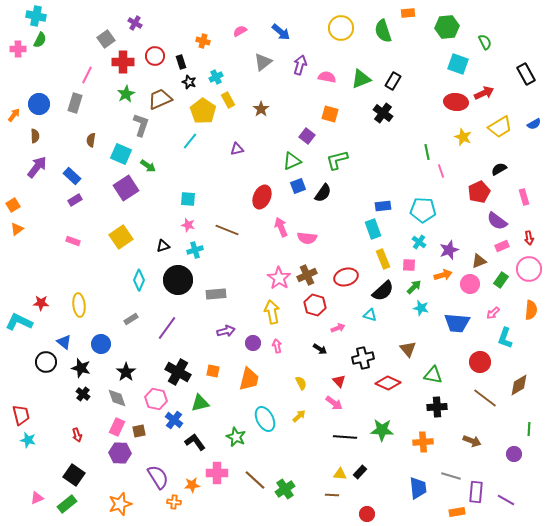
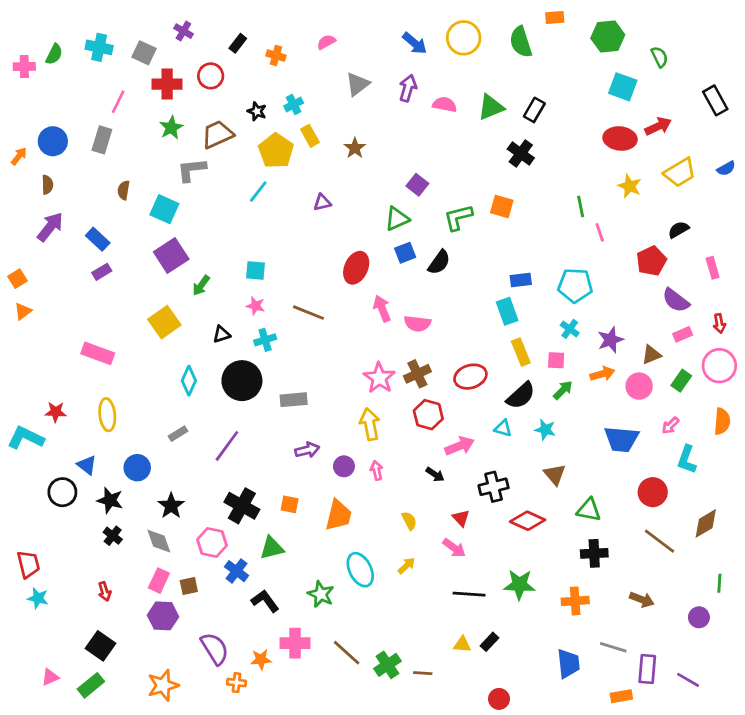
cyan cross: (36, 16) -> (99, 47), moved
blue arrow: (281, 32) -> (415, 43), moved
gray square: (106, 39) -> (144, 53), turned -30
black rectangle: (181, 62) -> (238, 43), moved, turned 56
orange square: (330, 114) -> (502, 207), moved
gray L-shape: (141, 125) -> (192, 170), turned -115
green arrow: (148, 166) -> (201, 285), moved, turned 91
pink rectangle: (73, 241) -> (98, 353), moved, size x1.6
cyan star: (421, 308) -> (545, 430), moved
pink arrow: (338, 328) -> (460, 446), size x1.5
brown line: (332, 495) -> (423, 673), moved

